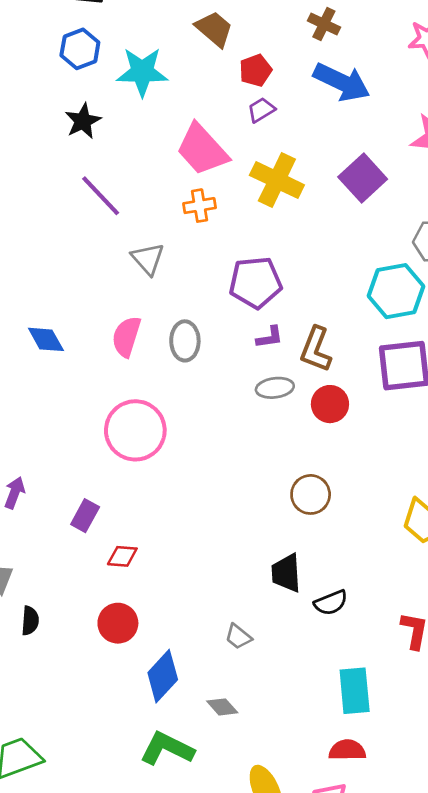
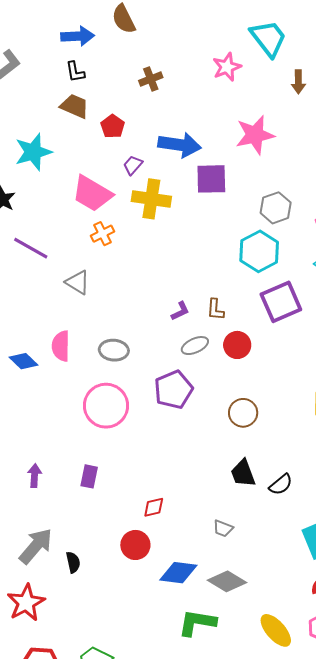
brown cross: (324, 24) -> (151, 79), turned -30
blue arrow: (342, 82) -> (180, 145), moved
purple trapezoid: (261, 110) -> (133, 165), moved
purple square: (363, 178) -> (211, 179), turned -32
purple pentagon: (255, 283) -> (173, 390), moved
pink semicircle: (126, 337) -> (61, 346), moved
gray ellipse: (185, 341) -> (114, 350), moved, turned -68
brown L-shape: (316, 349) -> (215, 310), size x0.7
red diamond: (122, 556) -> (154, 507), moved
blue diamond: (163, 676) -> (178, 573), turned 72
gray diamond: (222, 707) -> (227, 581), size x1.6

